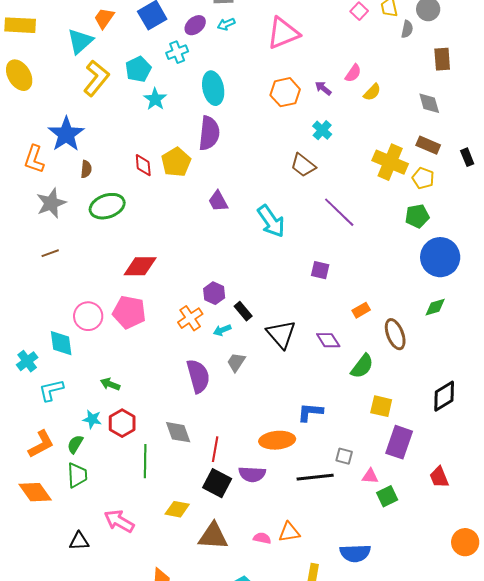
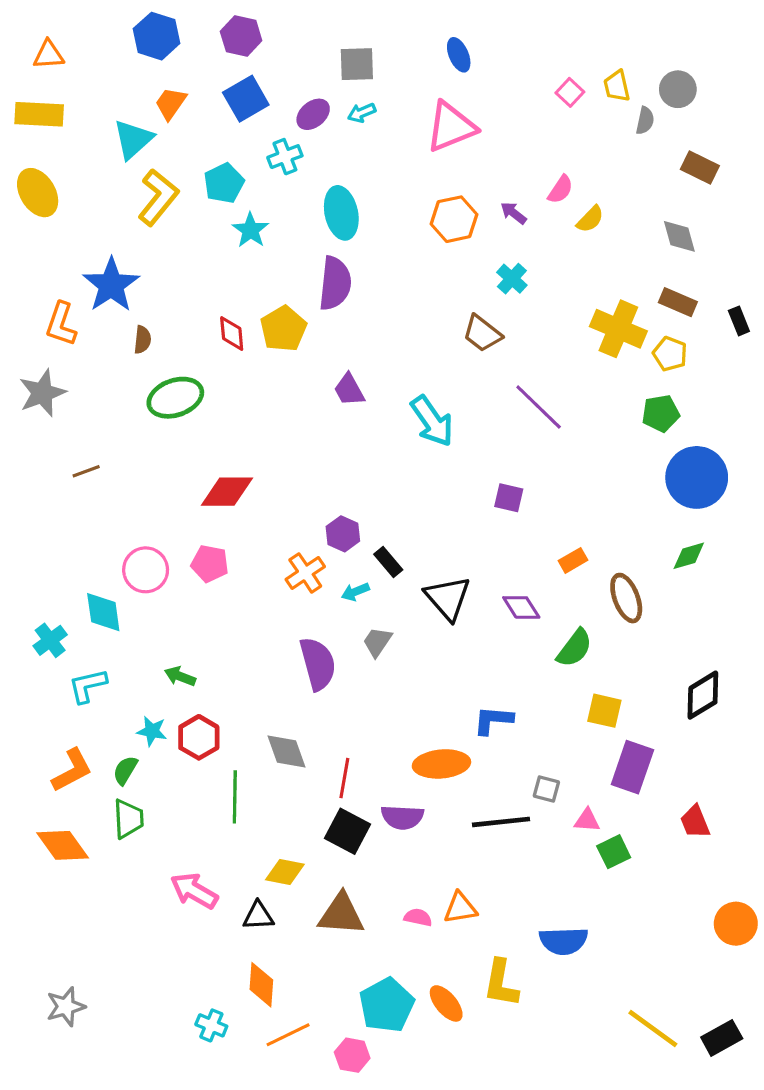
brown rectangle: (442, 59) -> (700, 168), turned -60
gray star: (51, 203) -> (42, 393), moved
pink pentagon: (129, 312) -> (210, 564), size x0.7
black triangle: (79, 541) -> (258, 916), moved

